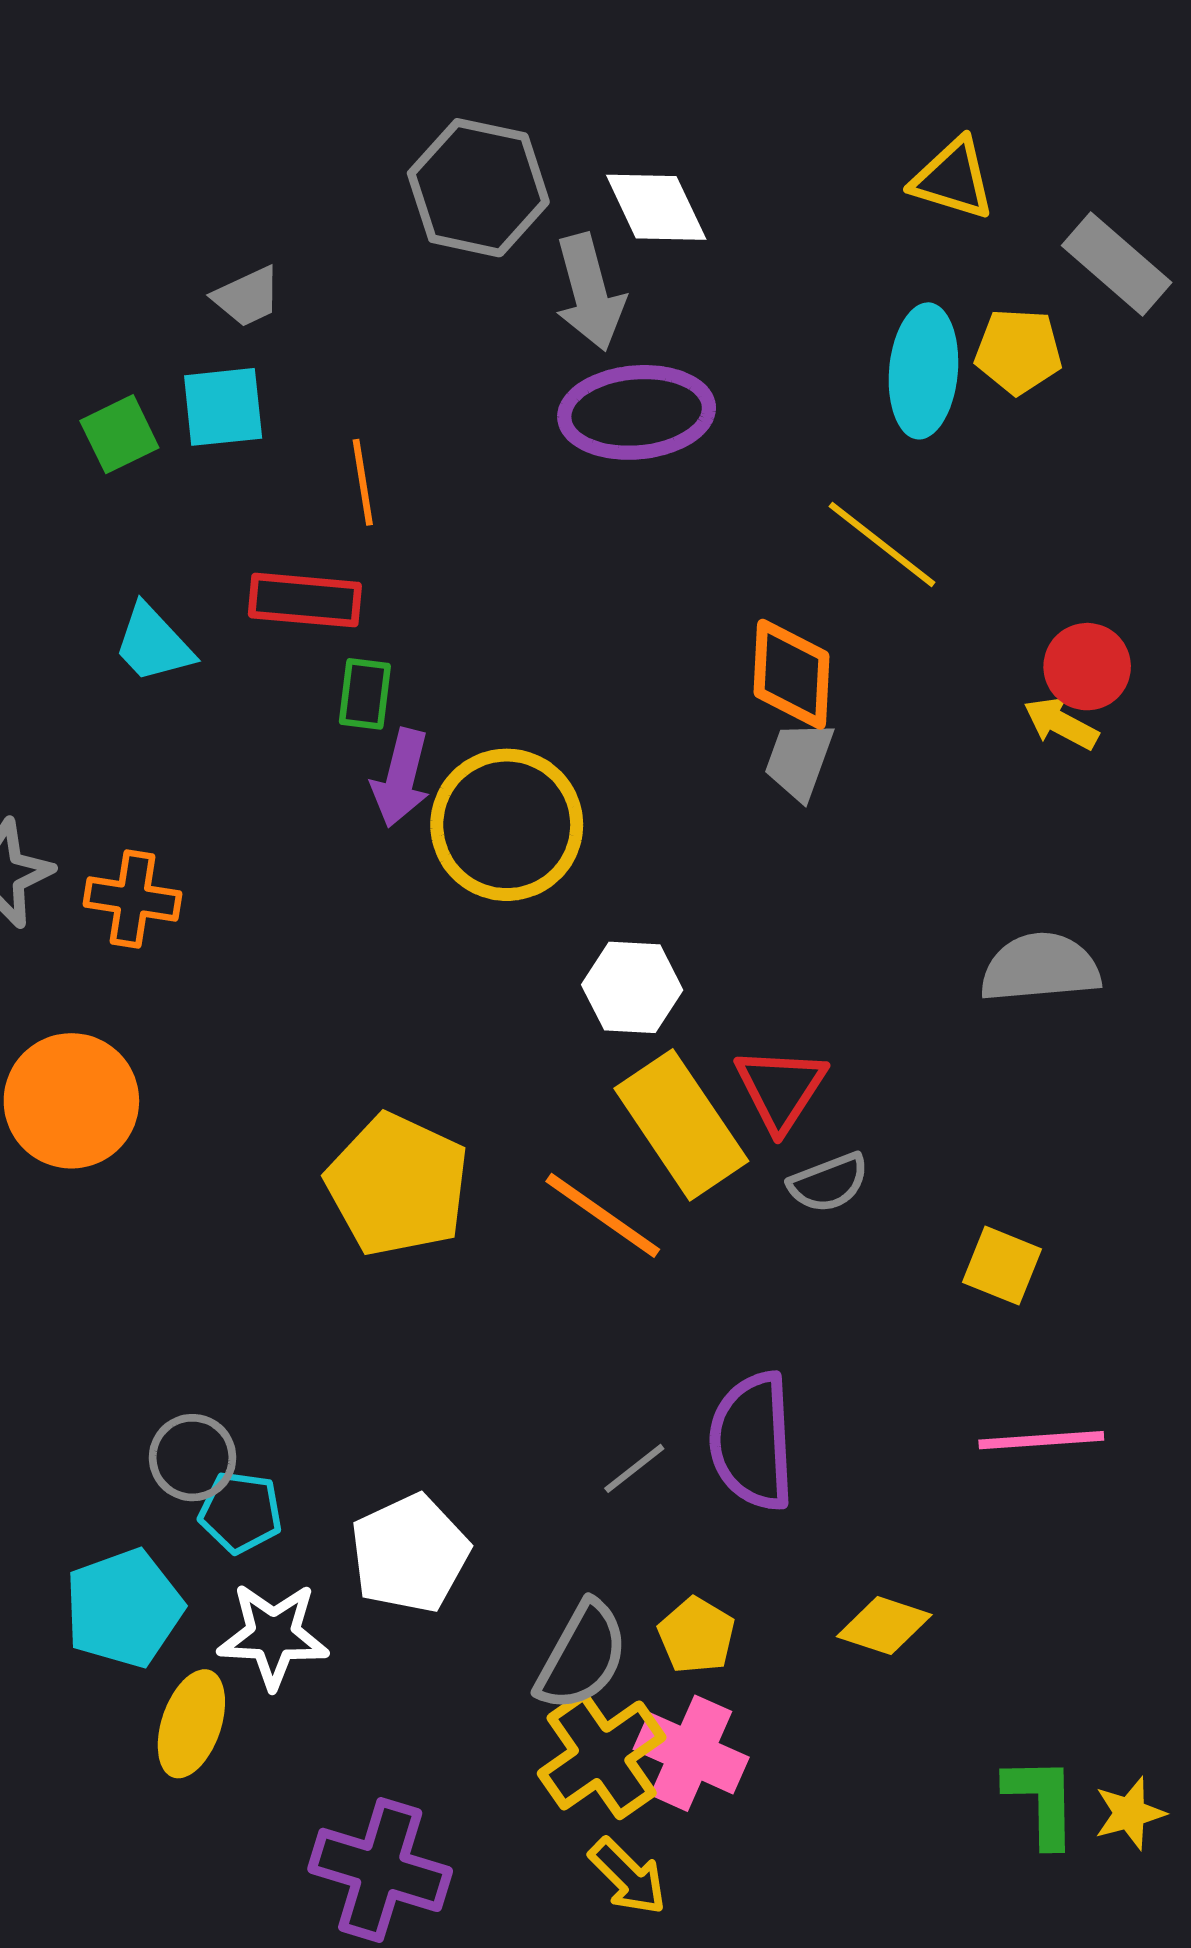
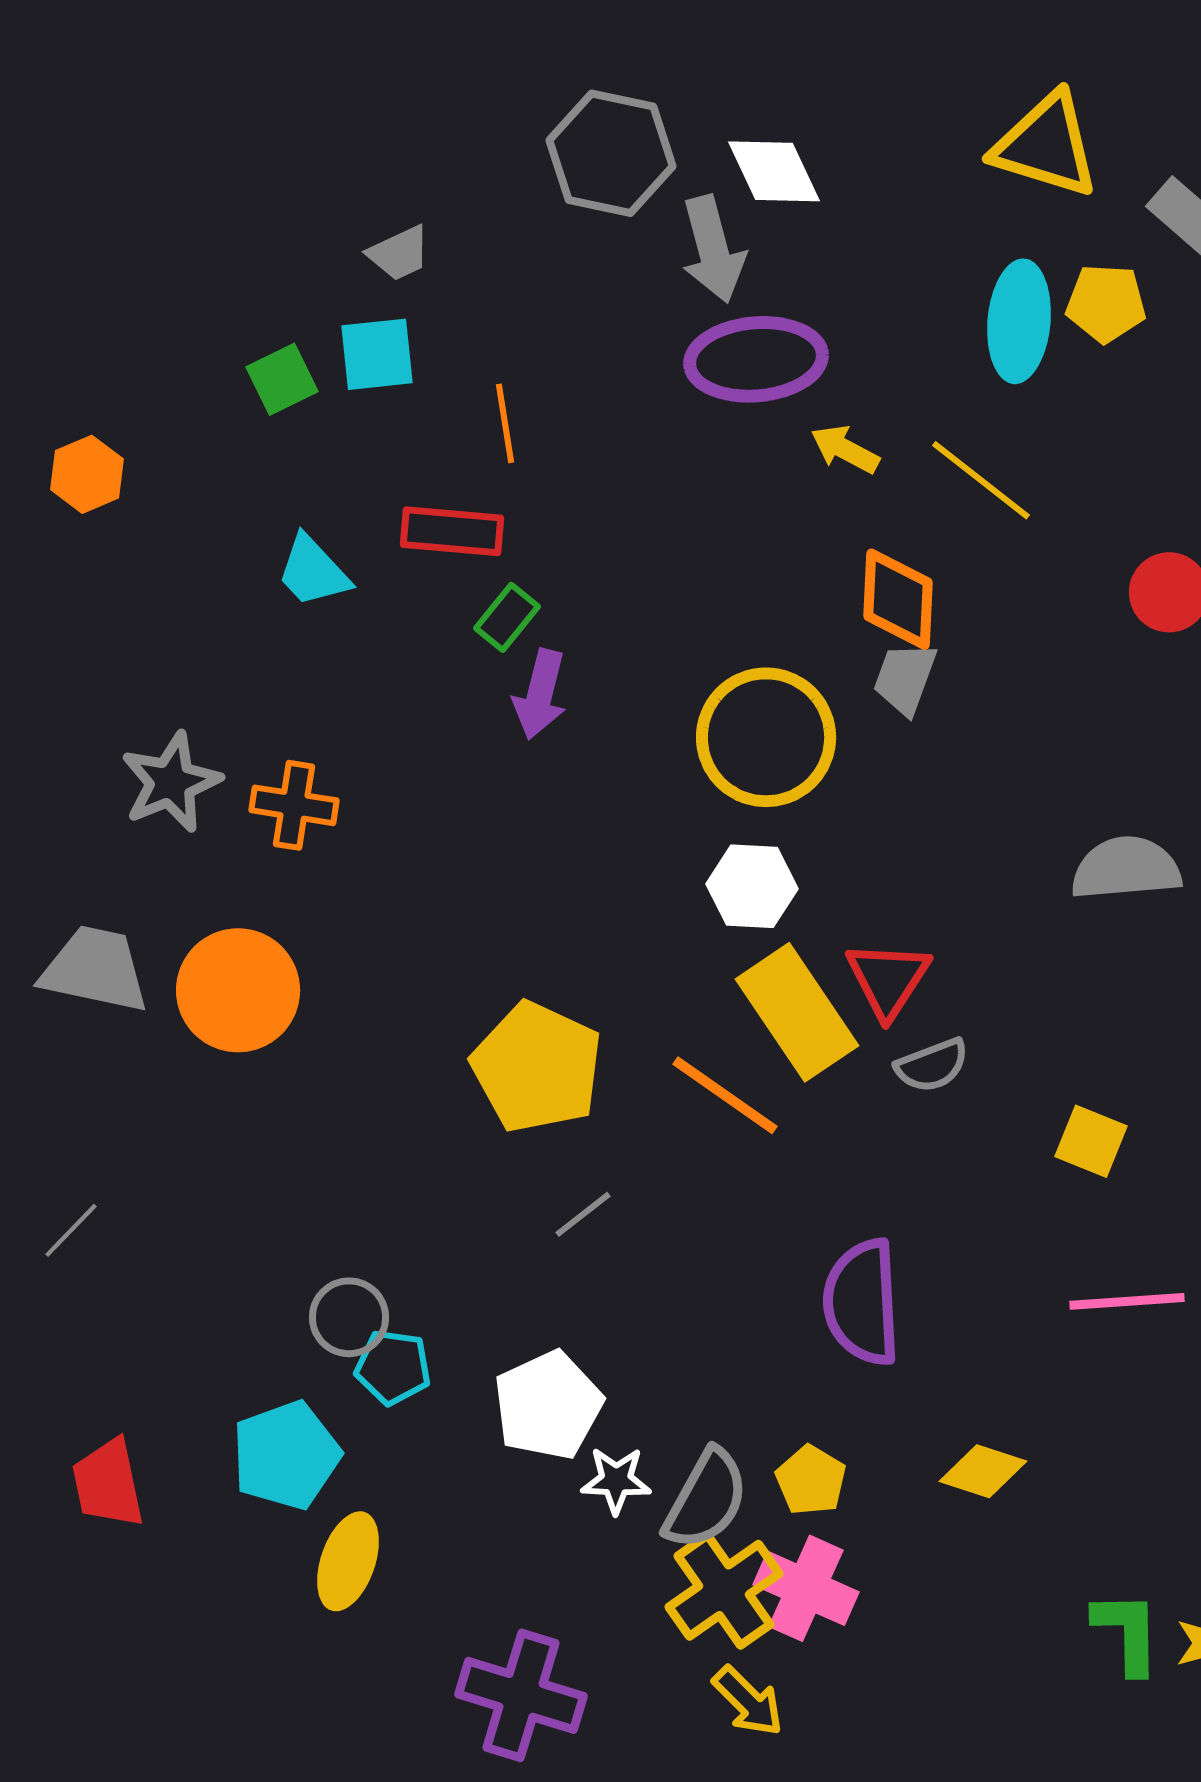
yellow triangle: (953, 179) -> (1046, 145), size x1.4
green rectangle: (365, 694) -> (507, 617), turned 32
yellow arrow: (1061, 723) -> (845, 449), moved
yellow circle: (507, 825) -> (766, 737), moved
gray line: (634, 1468) -> (583, 1214), moved
white star: (273, 1635) -> (616, 1480), moved, size x0.7

